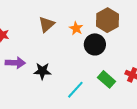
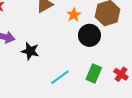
green rectangle: (107, 79) -> (94, 73), turned 60

